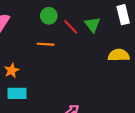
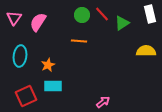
green triangle: (92, 25) -> (122, 23), turned 35
red line: (71, 27) -> (102, 14), moved

